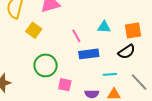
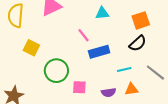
cyan triangle: (104, 27) -> (102, 13), moved
yellow square: (34, 30) -> (31, 48), moved

